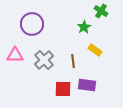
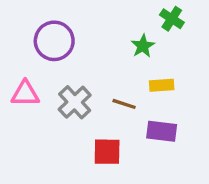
yellow rectangle: (95, 50) -> (162, 85), turned -40
brown line: (73, 61) -> (124, 104), turned -64
purple rectangle: (87, 85) -> (162, 131), moved

